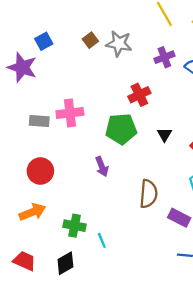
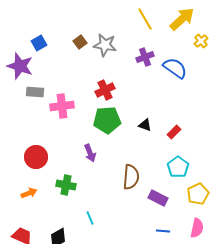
red cross: (139, 95) -> (105, 90), moved
gray rectangle: (39, 121) -> (35, 92), moved
black triangle: (164, 135) -> (145, 125), turned -40
orange arrow: (32, 212) -> (29, 193), size x0.7
green cross: (75, 226) -> (66, 185), moved

